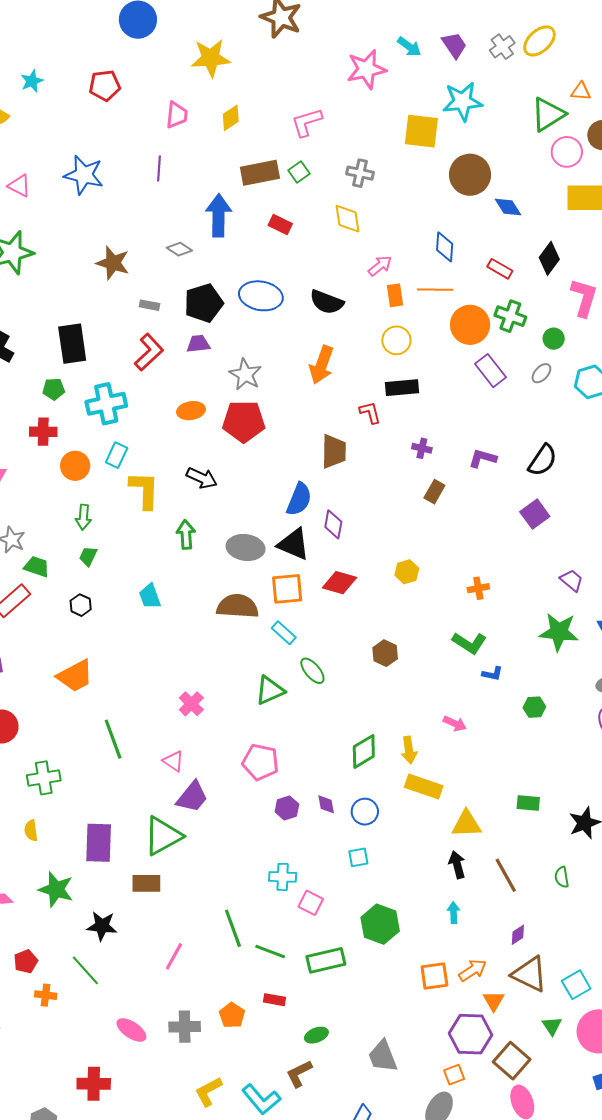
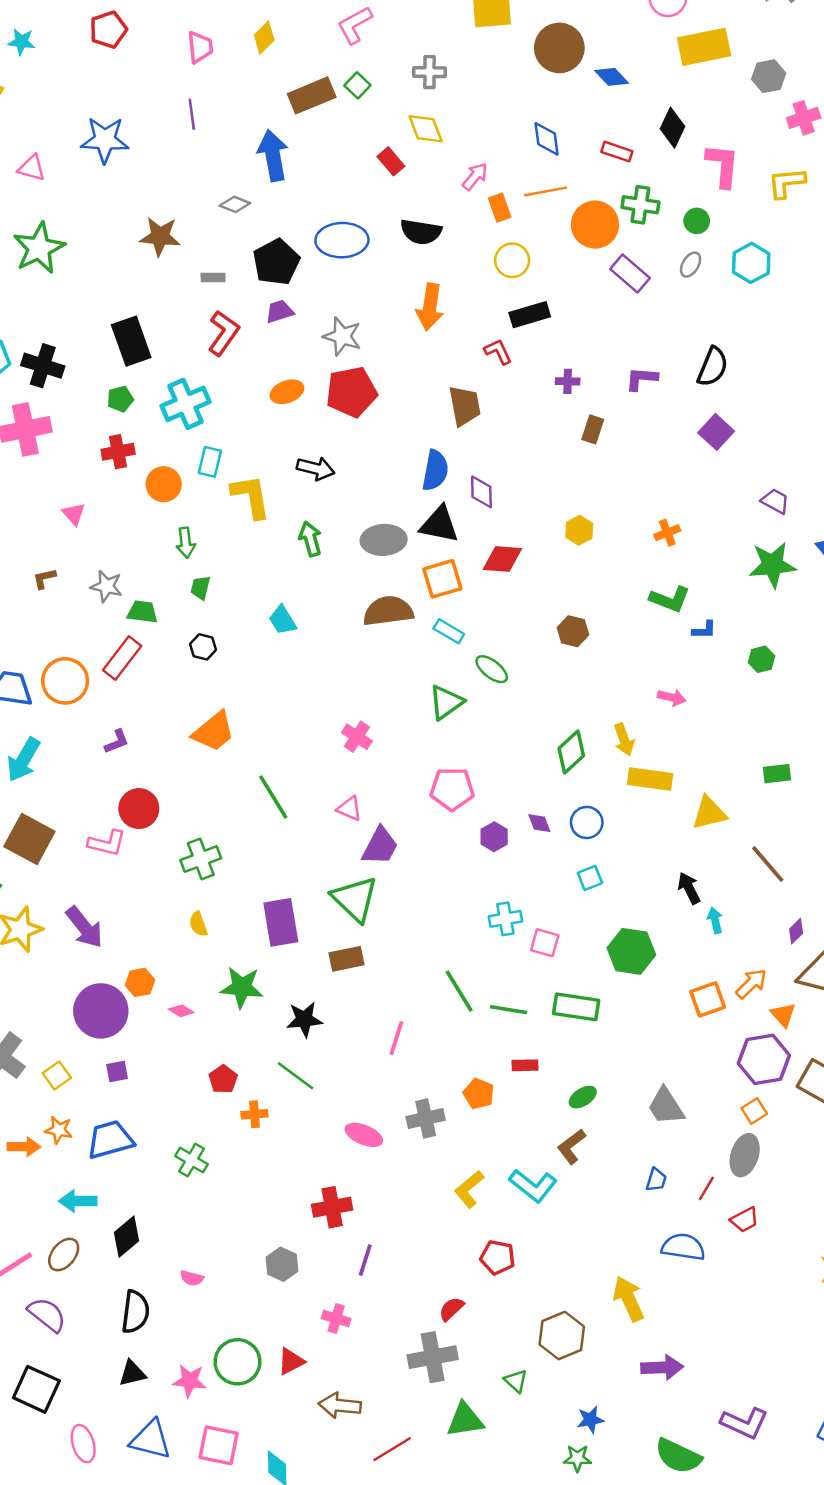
cyan star: (32, 81) -> (21, 42), turned -30
red rectangle: (280, 224) -> (391, 161), moved, turned 35
green triangle: (163, 836) -> (355, 899), turned -36
black arrow: (457, 865) -> (689, 888), moved
green rectangle: (326, 960) -> (576, 1007), turned 33

